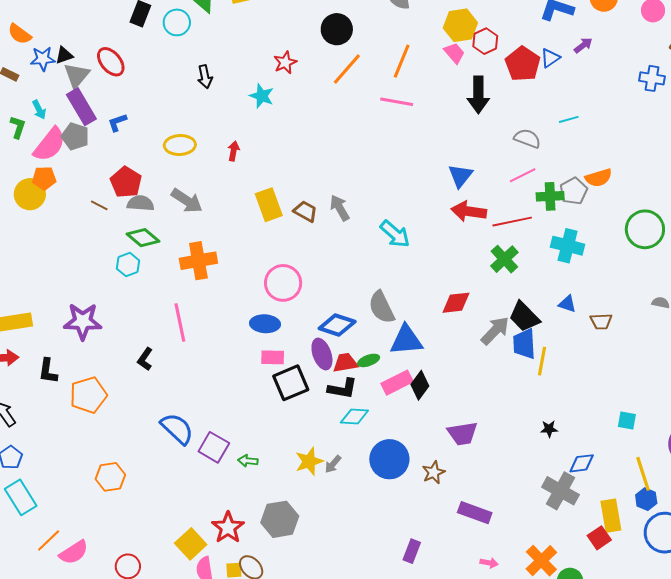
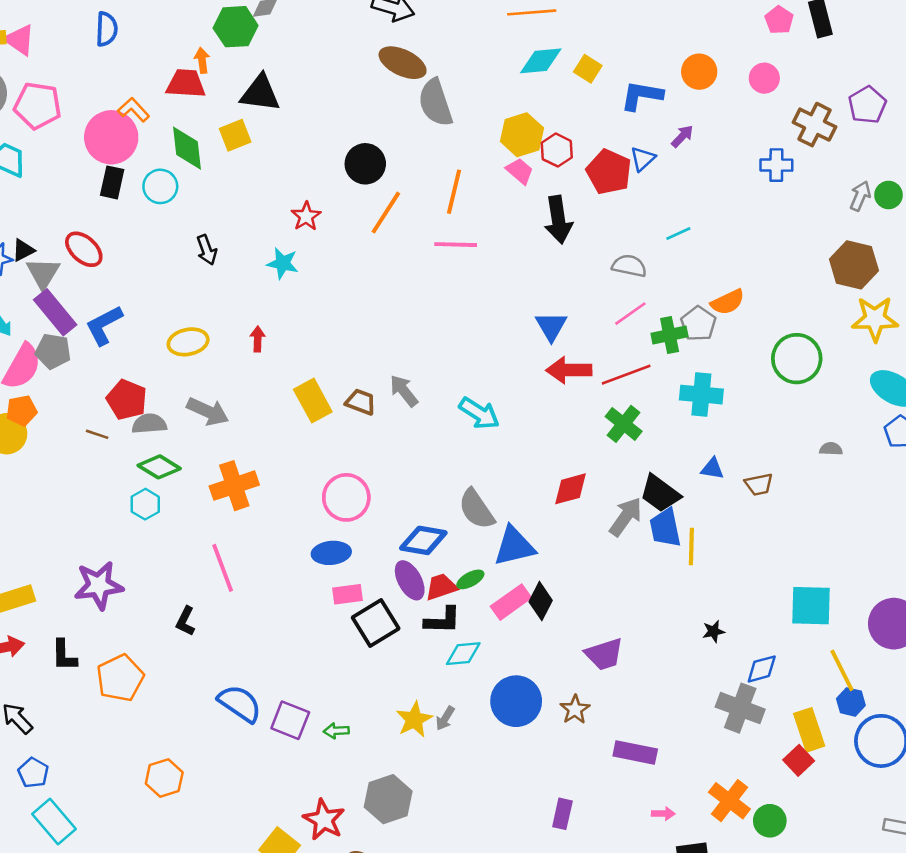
blue L-shape: (117, 122) -> (104, 325), size x1.6
cyan square: (627, 421) -> (811, 606), size x1.8

